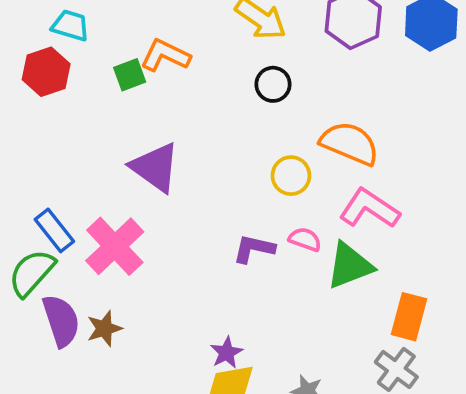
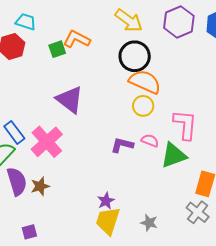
black circle: (273, 84) -> (135, 56), size x1.6
orange semicircle: (350, 143) -> (145, 82), moved
pink L-shape: (369, 209) -> (185, 125), turned 60

